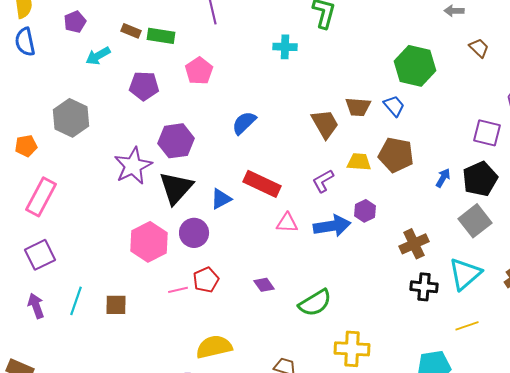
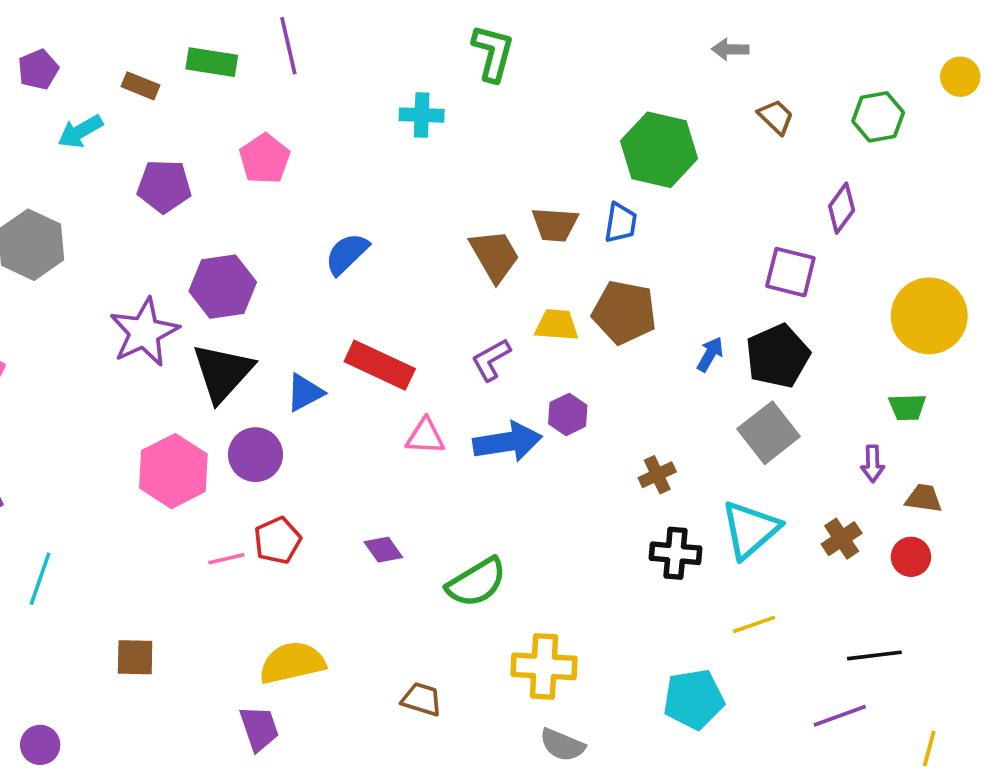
green rectangle: (161, 36) -> (212, 62), moved
blue trapezoid: (394, 106) -> (621, 223), turned 50
brown cross: (414, 244) -> (657, 475), size x0.7
brown square: (116, 305) -> (135, 657), moved

